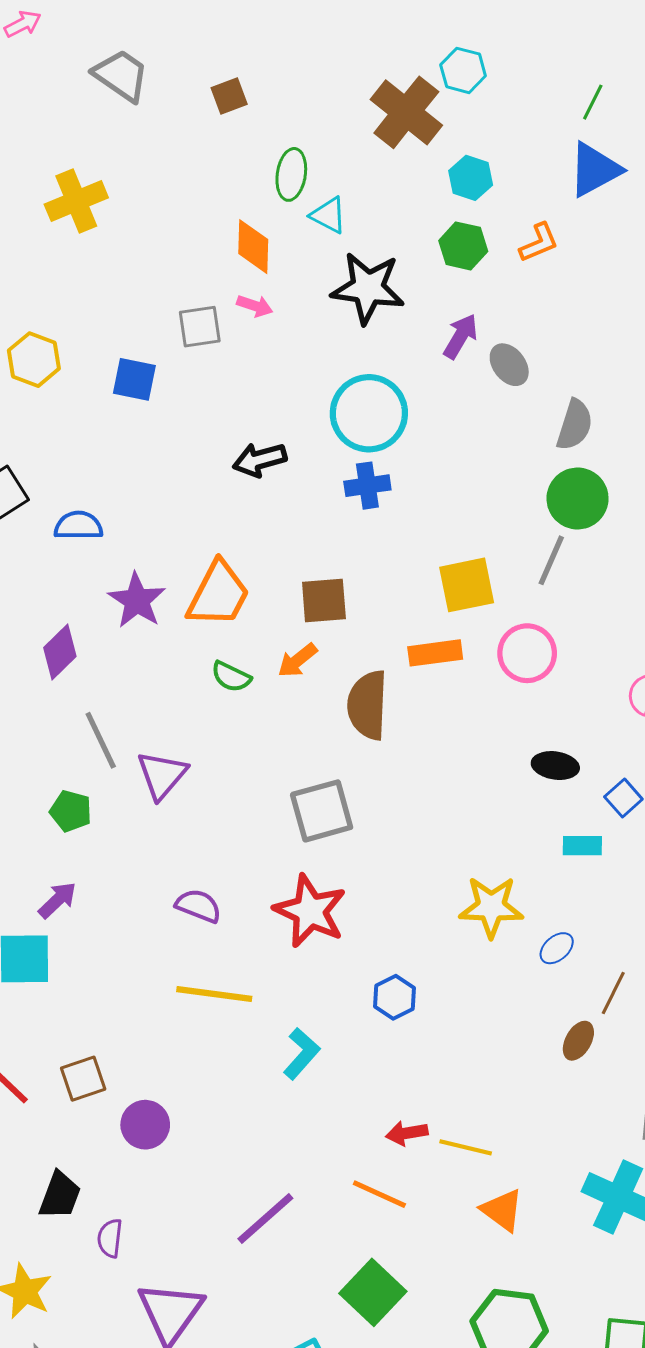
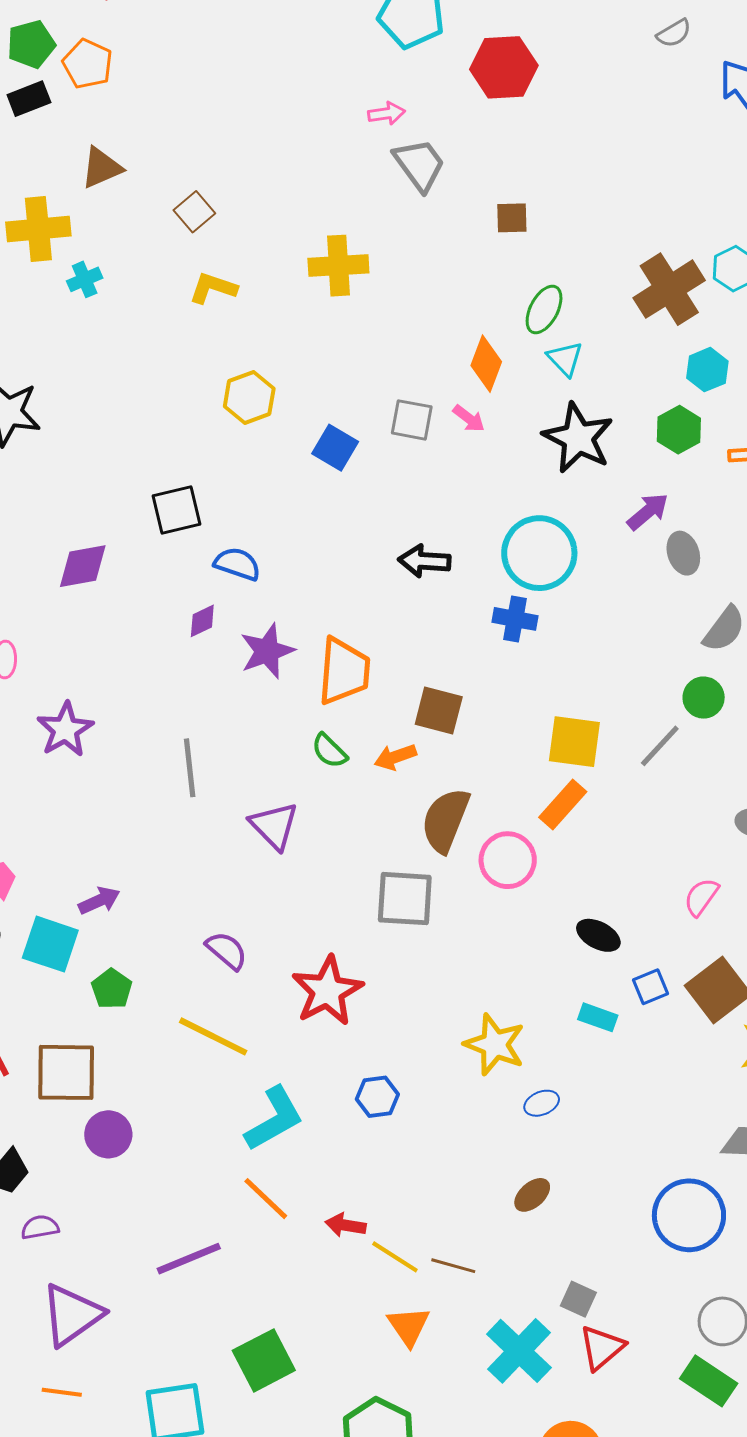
pink arrow: (23, 24) -> (386, 113), moved
green circle: (578, 499) -> (704, 698), size x0.7
orange trapezoid: (218, 594) -> (344, 671), turned -42
purple diamond: (60, 652) -> (202, 621), moved, size x0.7
orange rectangle: (435, 653) -> (563, 805), moved, turned -60
pink circle: (527, 653) -> (508, 860), moved
purple triangle: (162, 775) -> (274, 826), moved, turned -44
green pentagon: (71, 811) -> (112, 989), moved
gray square: (322, 811) -> (405, 899), moved
brown line: (613, 993) -> (453, 1266), moved, turned 60
cyan L-shape: (302, 1054) -> (274, 1119), size x1.4
brown square: (83, 1079) -> (66, 1072), size x1.5
orange line: (379, 1194) -> (266, 1199), moved
purple semicircle: (110, 1238) -> (40, 1227), turned 54

